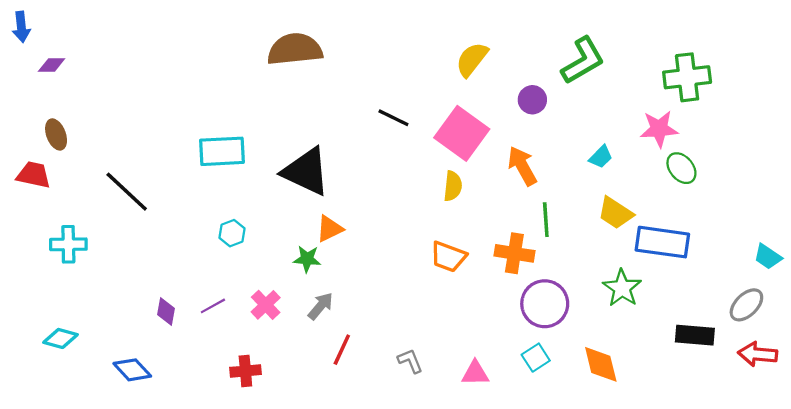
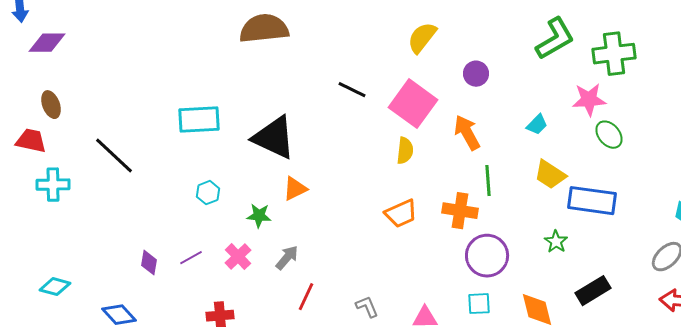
green L-shape: (583, 61) -> (555, 39), moved
purple diamond: (52, 65) -> (47, 43), size x1.5
cyan cross: (68, 244) -> (53, 185), moved
orange trapezoid: (448, 257) -> (401, 214), turned -44
green star: (307, 259) -> (259, 216), moved
green star: (622, 288) -> (556, 242), size x0.7
black rectangle: (695, 335) -> (593, 291), moved, turned -36
cyan square: (536, 358) -> (479, 304), turned 30

